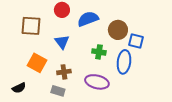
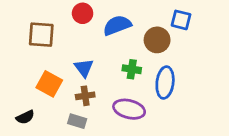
blue square: (136, 41) -> (181, 20), moved
blue triangle: (62, 42) -> (84, 68), moved

